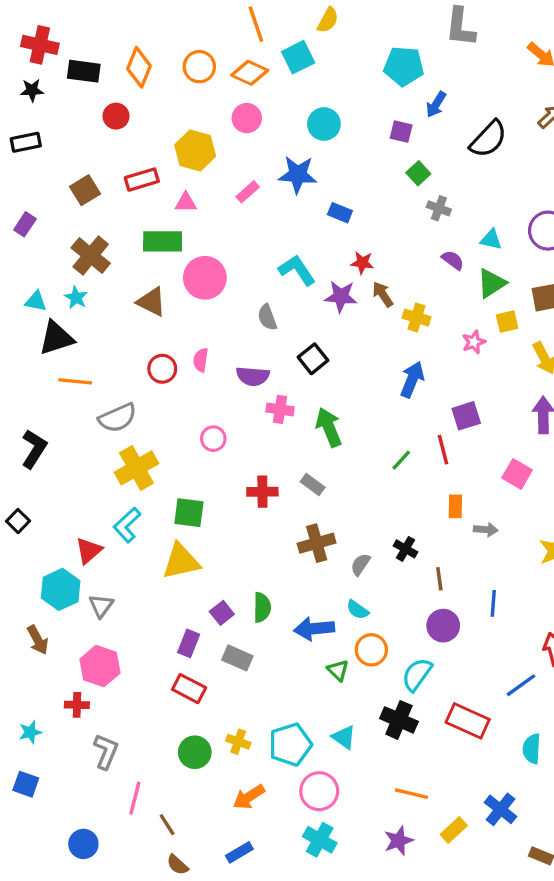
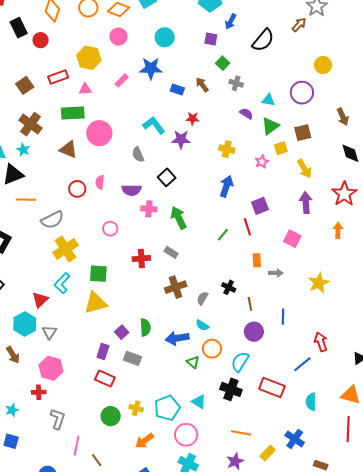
black rectangle: (84, 71) -> (19, 28), moved, turned 60
brown arrow: (383, 294) -> (202, 85), moved

